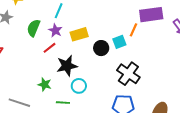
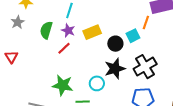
black star: (67, 66) -> (115, 69), moved
black cross: (128, 74) -> (145, 67), turned 30
green star: (45, 84) -> (63, 85), size x1.5

